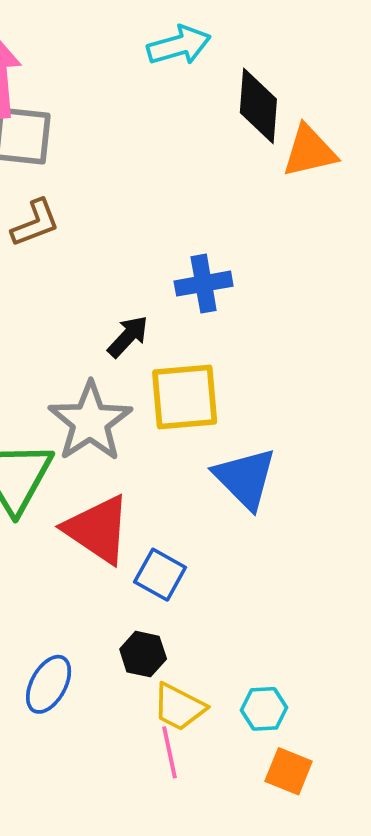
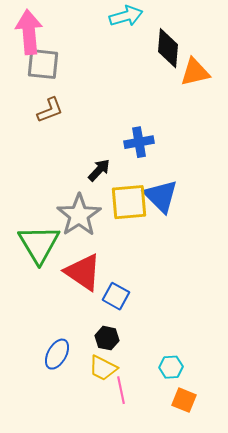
blue triangle: (245, 478) -> (161, 196), moved
yellow trapezoid: (179, 707) -> (103, 368), moved

